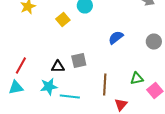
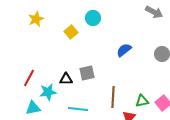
green triangle: (137, 78) -> (142, 101), moved
cyan star: (49, 86) -> (48, 92), moved
cyan triangle: (16, 88) -> (33, 108), moved

